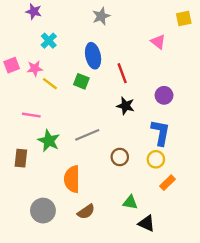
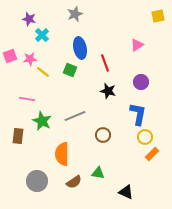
purple star: (34, 12) -> (29, 19), moved
gray star: (101, 16) -> (75, 14), moved
pink triangle: (158, 42) -> (137, 45), moved, turned 48
yellow circle: (156, 159) -> (145, 137), moved
orange rectangle: (168, 183) -> (152, 154), moved
green triangle: (130, 202) -> (98, 173), moved

